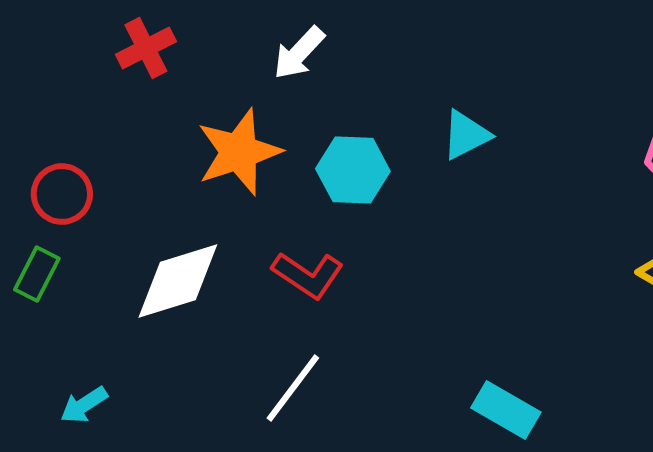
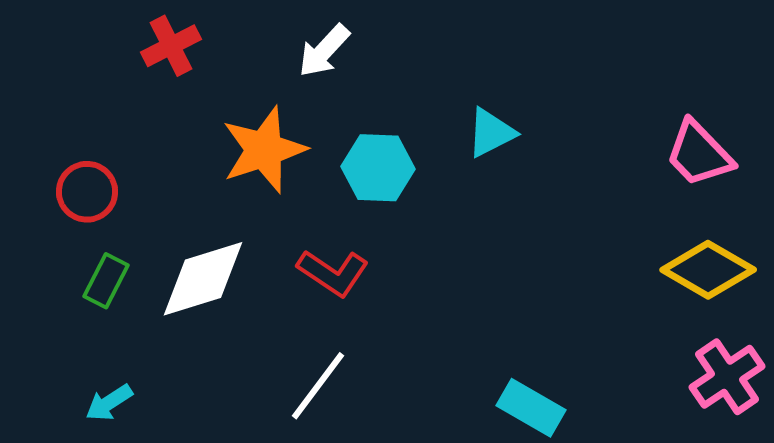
green rectangle: (37, 274) -> (106, 281), moved

